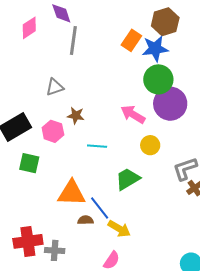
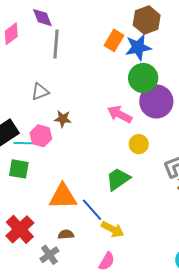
cyan line: (97, 146) -> (24, 143), moved
brown semicircle: (86, 220) -> (66, 234), moved
red cross: (28, 241) -> (20, 229), moved, turned -32
gray cross: (55, 250) -> (49, 255), turned -36

